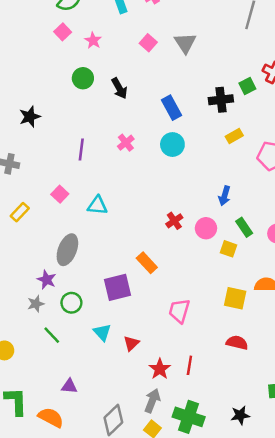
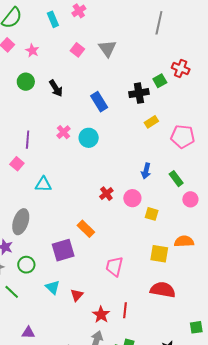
cyan circle: (172, 145) -> (89, 138), moved
pink square: (60, 194) -> (17, 164), moved
green rectangle: (244, 227) -> (176, 179), moved
red semicircle: (237, 343) -> (163, 290), size x1.4

